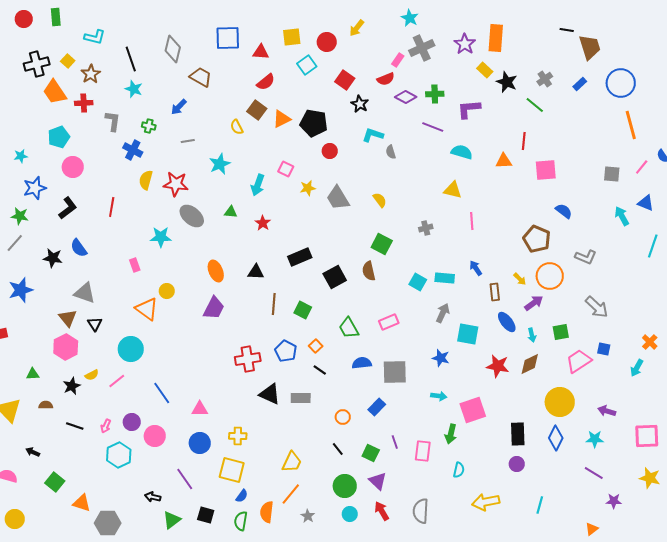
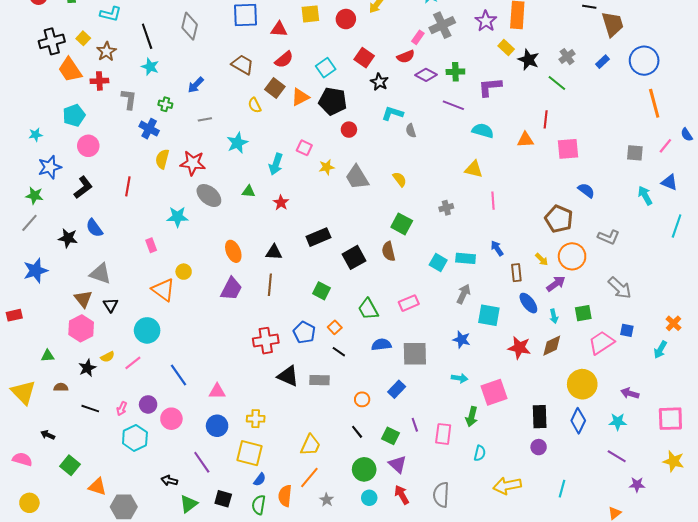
cyan square: (307, 65) -> (326, 68), moved
brown trapezoid: (201, 77) -> (242, 65), moved
brown line: (274, 304) -> (270, 285), moved

